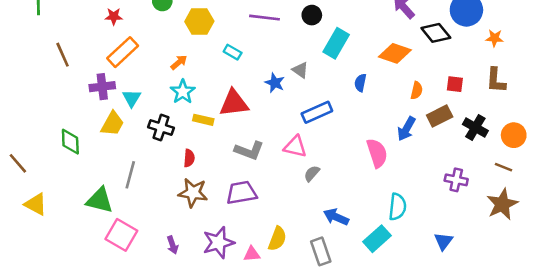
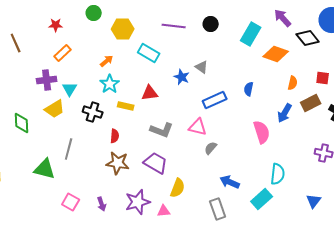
cyan rectangle: (336, 43) -> (251, 34), moved
orange rectangle: (123, 52) -> (63, 53), size x0.7
cyan rectangle: (233, 52) -> (149, 53), size x1.5
brown line: (63, 55) -> (16, 43), moved
blue semicircle: (360, 83) -> (249, 89), moved
red triangle: (234, 103) -> (150, 93), size x0.7
yellow trapezoid: (112, 124) -> (55, 109), turned 30
purple trapezoid: (242, 193) -> (156, 163), turned 40
pink square: (121, 235) -> (71, 202), moved, size x0.7
yellow semicircle: (277, 239) -> (178, 188), moved

